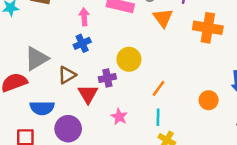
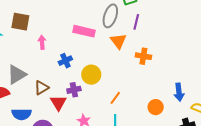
pink arrow: (84, 17) -> (42, 42), moved
orange cross: (208, 28) -> (143, 56), moved, size x0.7
blue cross: (82, 43) -> (65, 61), moved

